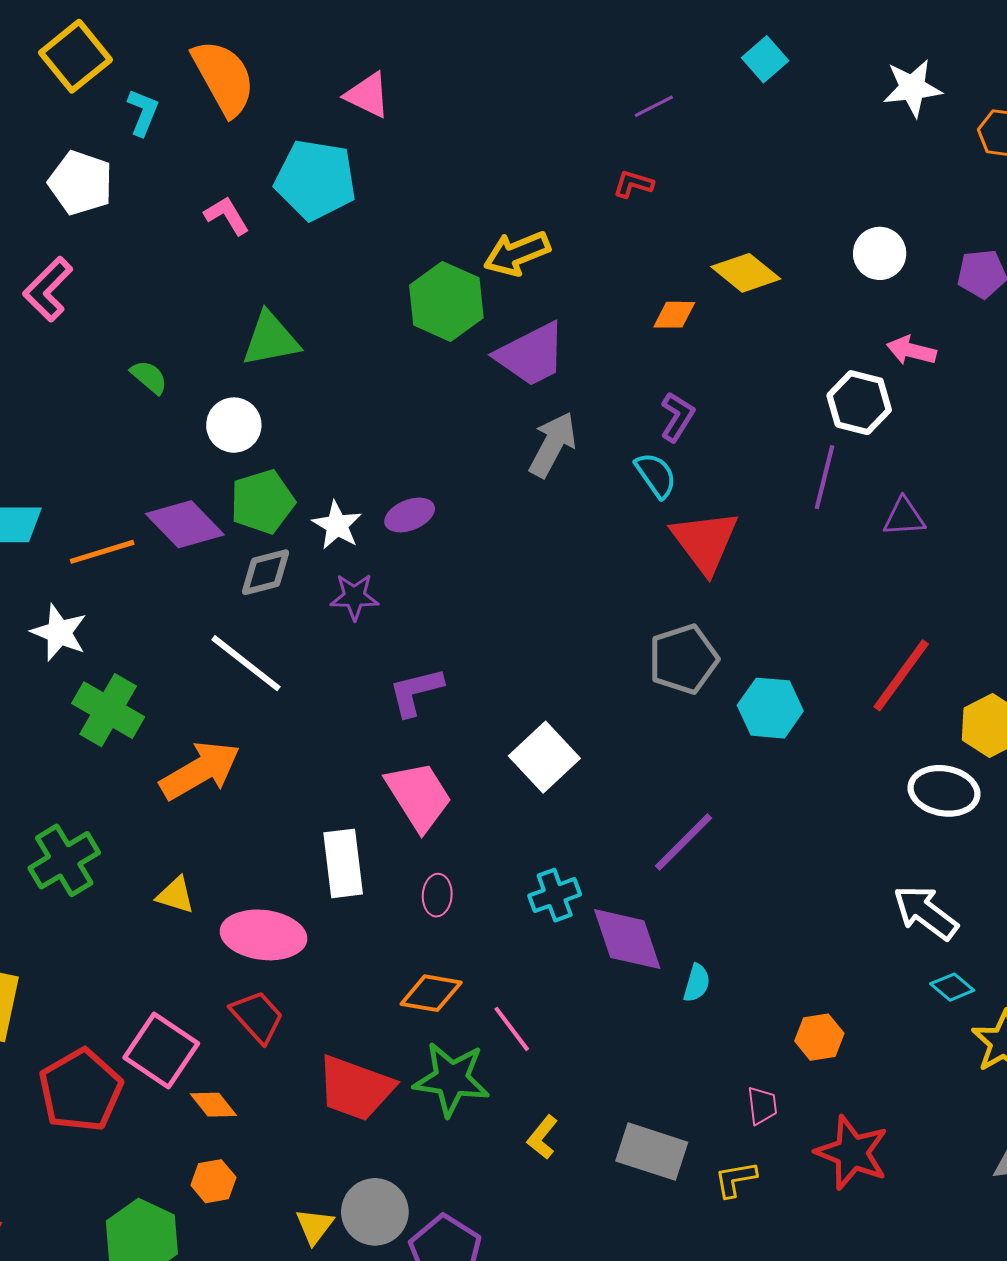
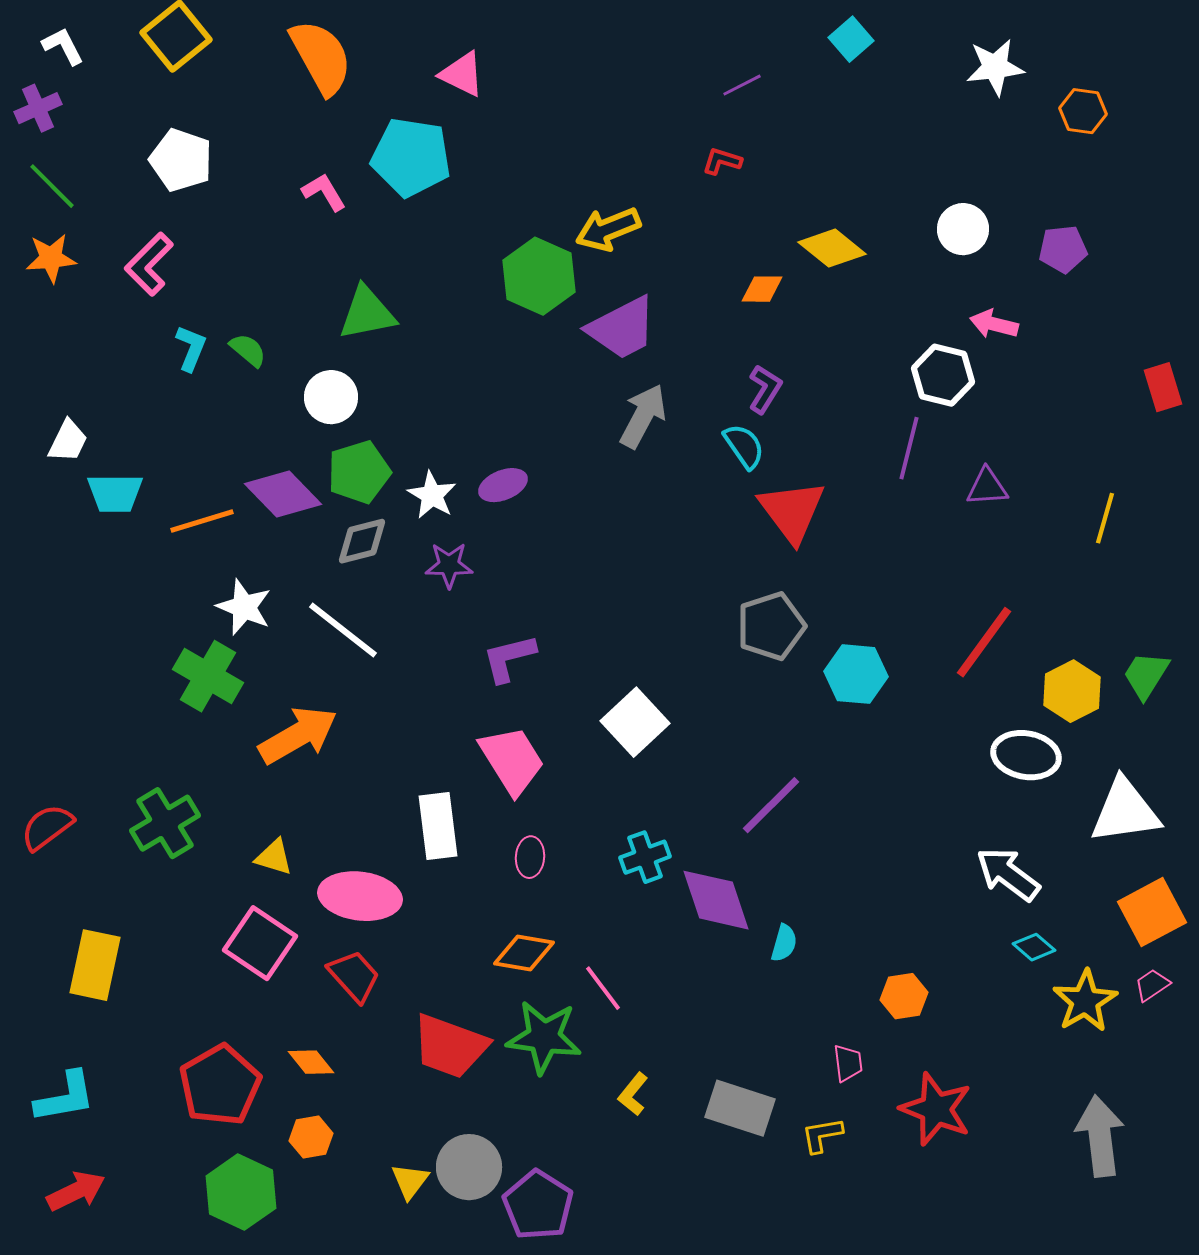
cyan L-shape: (143, 112) -> (191, 348), moved
white star: (59, 632) -> (244, 607), moved
pink square: (161, 1050) -> (260, 943), moved
red pentagon: (81, 1090) -> (220, 1085), moved

